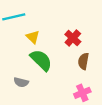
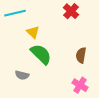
red cross: (73, 38) -> (71, 11), moved
pink cross: (82, 93) -> (80, 85), turned -35

